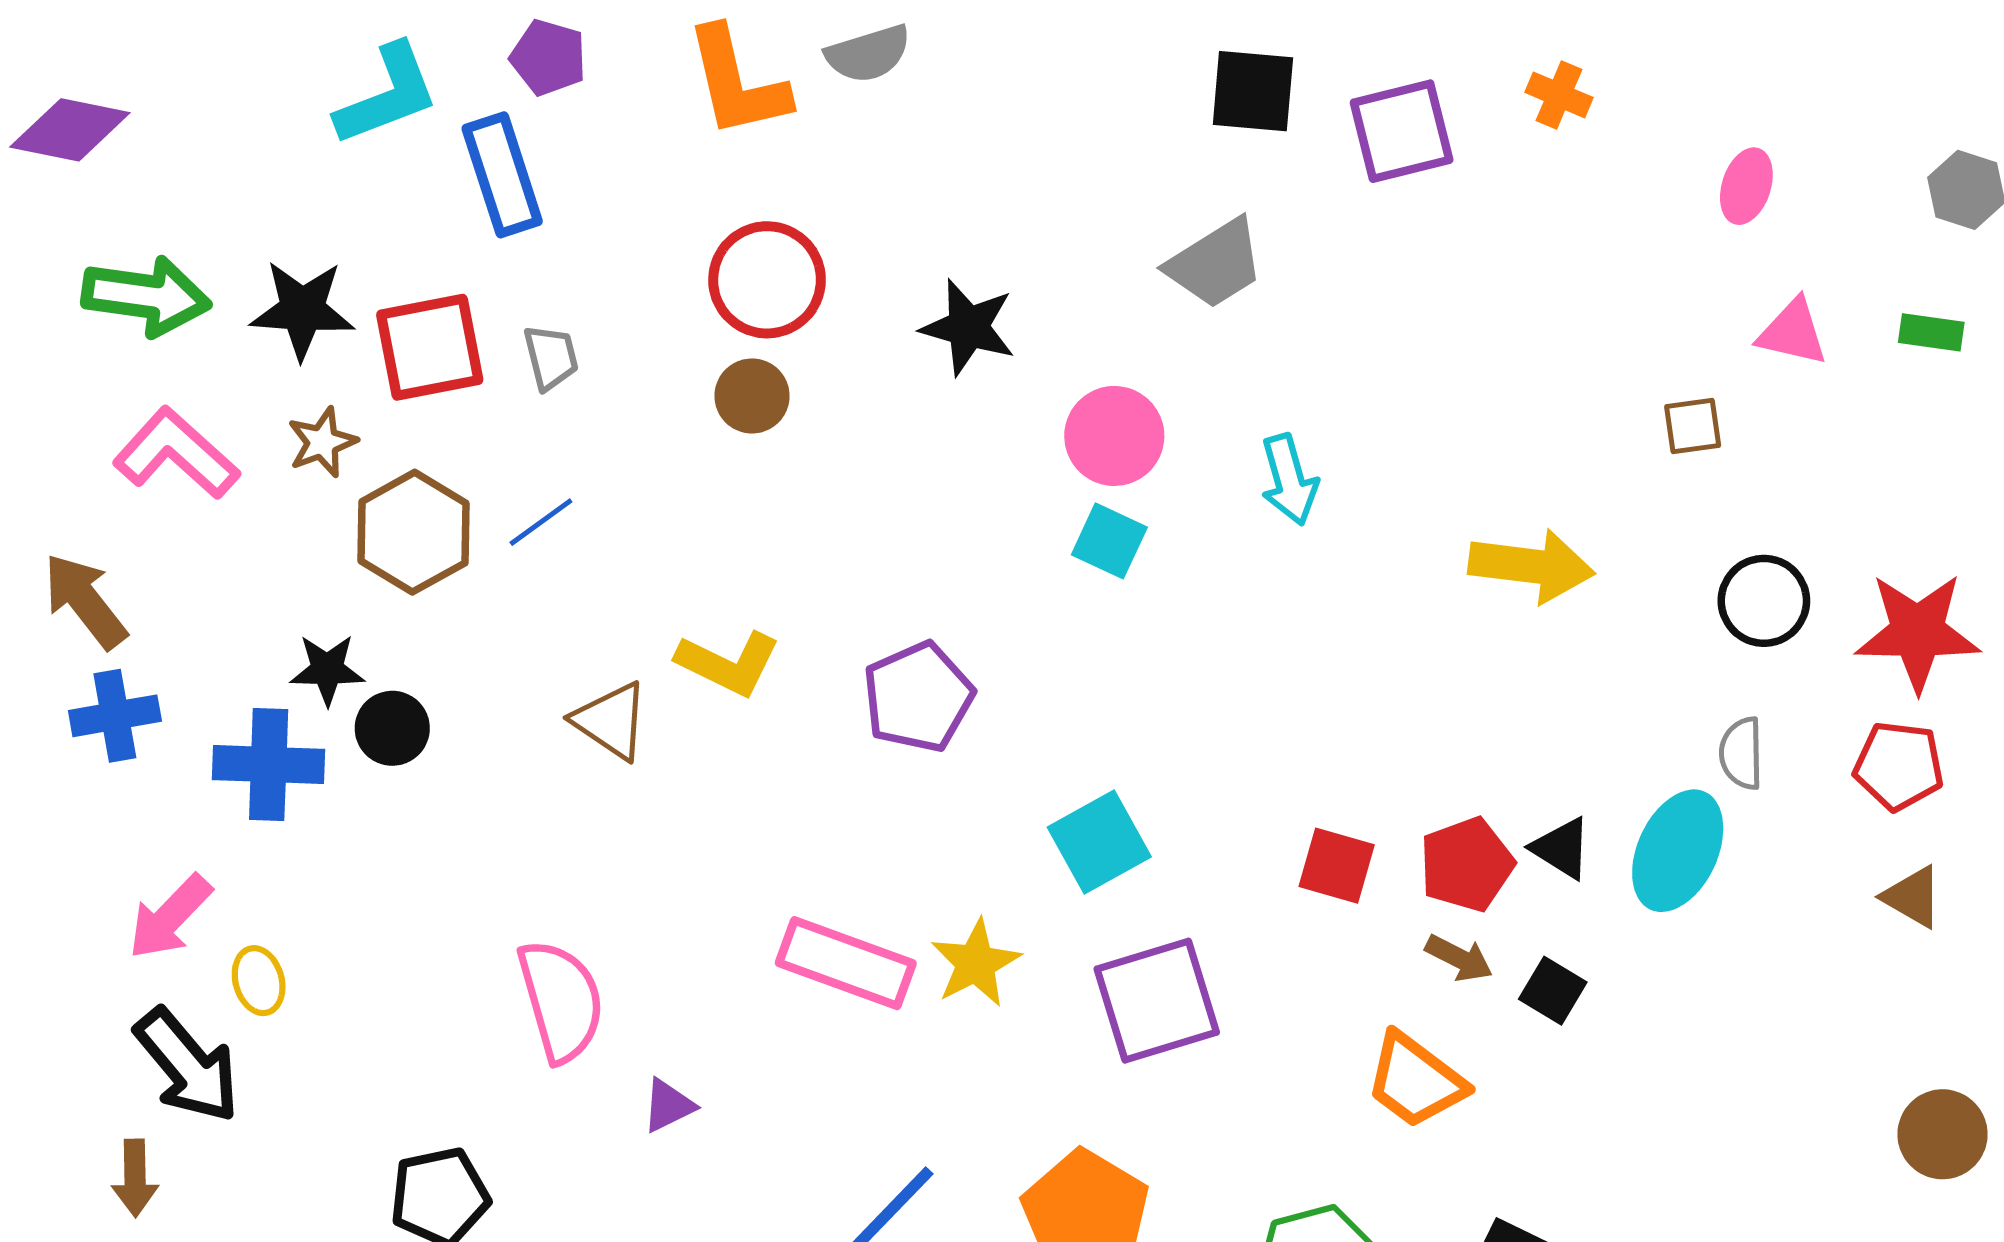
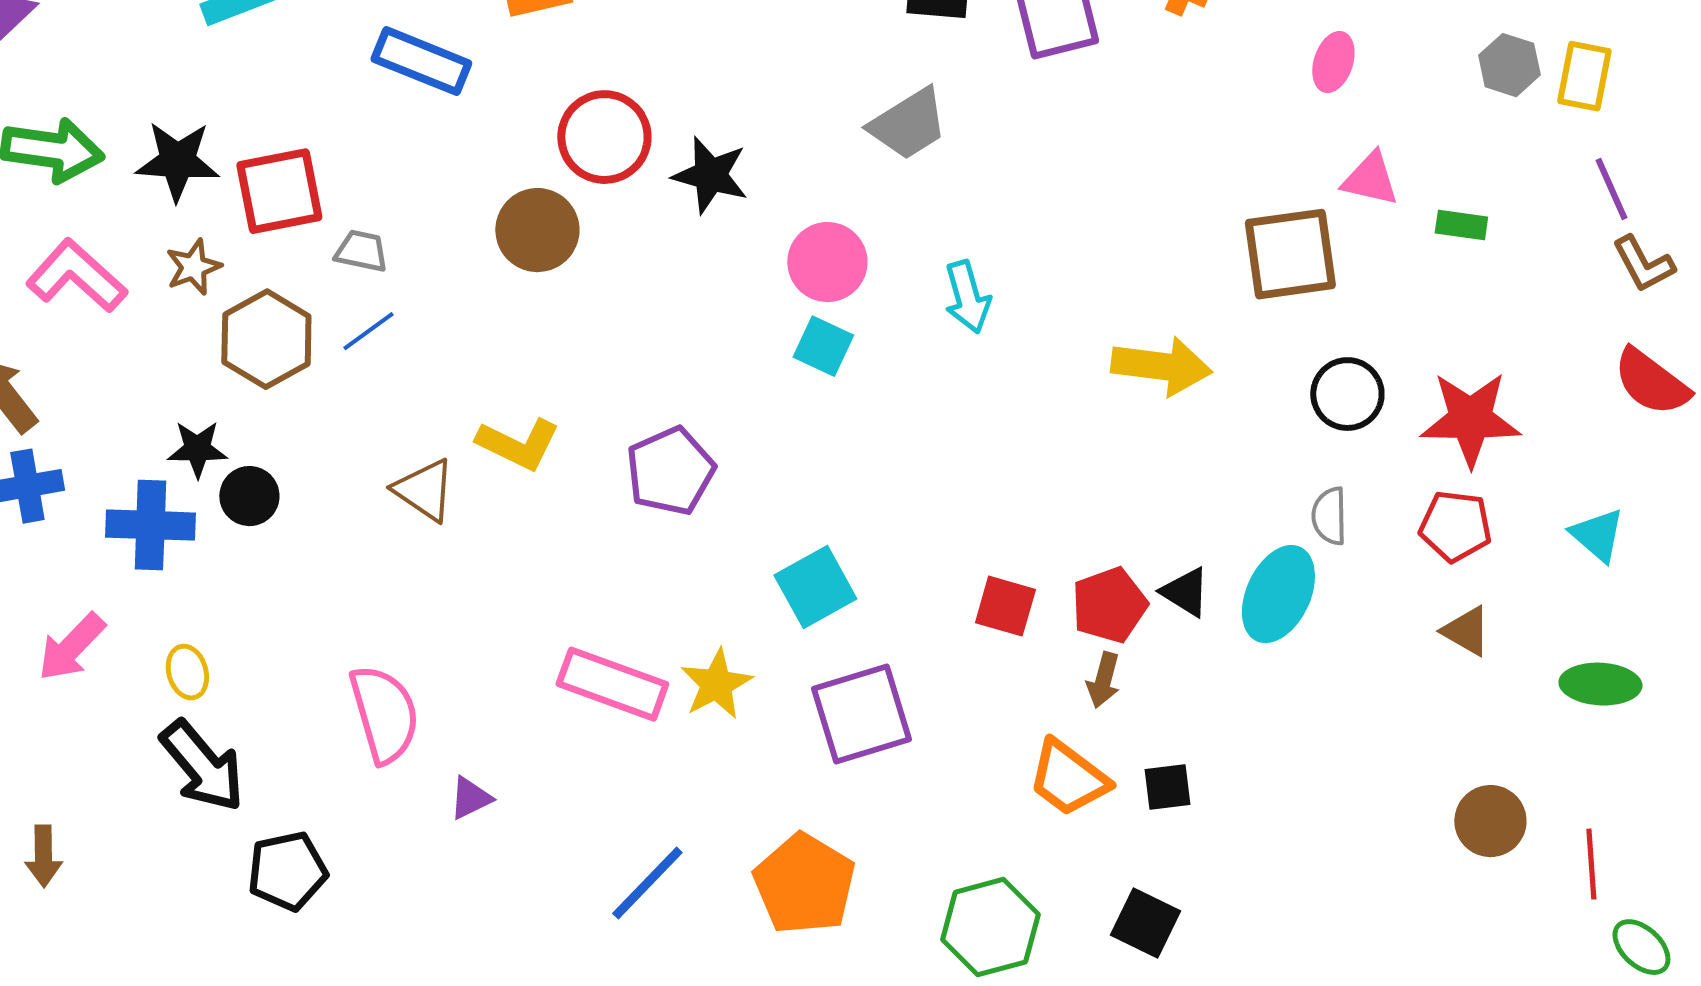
blue rectangle: (502, 175) -> (421, 61), moved, turned -50
red circle: (767, 280) -> (604, 137), moved
green rectangle: (1931, 332) -> (1461, 225), moved
gray trapezoid: (551, 357) -> (361, 251), moved, turned -64
brown circle: (752, 396) -> (537, 230), size x1.4
brown square: (1693, 426) -> (1290, 254), size x2.0
brown arrow: (1459, 958) -> (1103, 680), turned 78
yellow ellipse: (259, 981) -> (187, 672), moved
black square: (1553, 991) -> (1167, 787), moved, turned -38
black arrow: (187, 1066) -> (202, 766), moved

